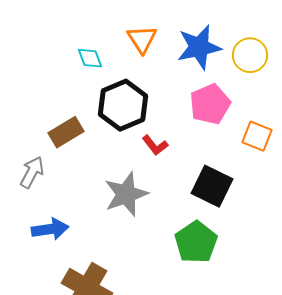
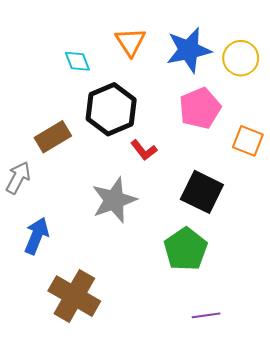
blue arrow: (50, 229) -> (37, 236), turned -60

